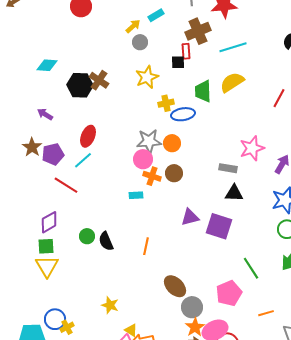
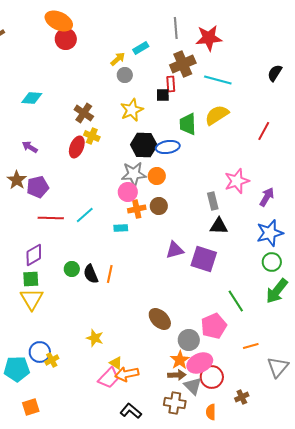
cyan line: (233, 47) -> (218, 80), turned 32
black hexagon: (80, 85) -> (144, 145), moved
yellow cross: (166, 103) -> (92, 136), moved, turned 35
red ellipse: (88, 136) -> (77, 147), moved
cyan line: (83, 160) -> (85, 215), moved
gray rectangle: (228, 168) -> (213, 201), turned 66
orange cross: (152, 176) -> (137, 209), turned -30
red line: (66, 185) -> (51, 218), turned -30
orange line: (146, 246) -> (110, 274), moved
gray circle: (192, 307) -> (189, 340), moved

